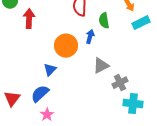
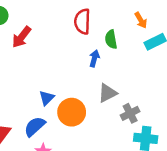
red arrow: (29, 19) -> (22, 37), turned -144
orange circle: (66, 46) -> (72, 112), moved

